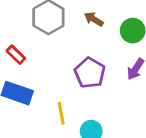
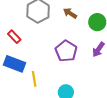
yellow line: (61, 113) -> (34, 79), moved

